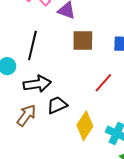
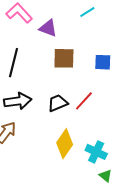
black trapezoid: (57, 105) -> (58, 103), moved

